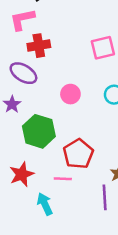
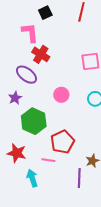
pink L-shape: (22, 19) -> (30, 33), turned 90
red cross: (39, 46) -> (41, 54), turned 36
red star: (22, 174) -> (17, 153), turned 30

